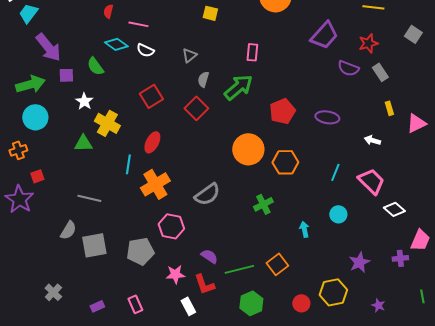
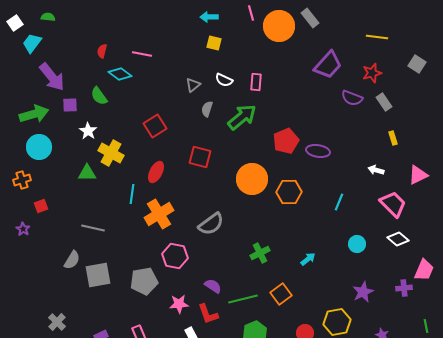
red semicircle: (108, 11) -> (102, 51), moved
white semicircle: (145, 50) -> (224, 80), moved
red square: (196, 108) -> (200, 157), moved, turned -30
purple ellipse: (327, 117) -> (318, 151), moved
pink triangle: (416, 123) -> (418, 175), moved
pink trapezoid: (371, 181) -> (393, 204), moved
purple star: (19, 199) -> (23, 229), size x0.5
green cross: (263, 204) -> (260, 253), moved
cyan circle: (338, 214) -> (357, 244), moved
cyan arrow: (304, 229) -> (308, 259), turned 63

